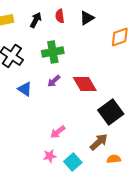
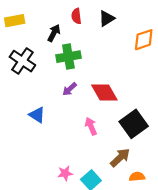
black arrow: (36, 20) -> (54, 33), moved
blue triangle: (25, 89) -> (37, 115), moved
pink arrow: (58, 132) -> (91, 126), moved, turned 105

